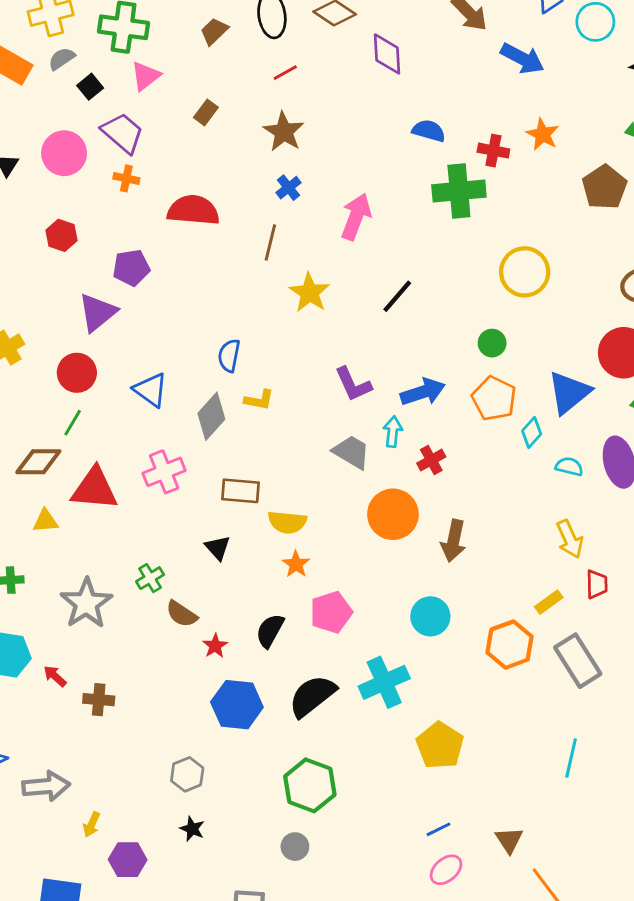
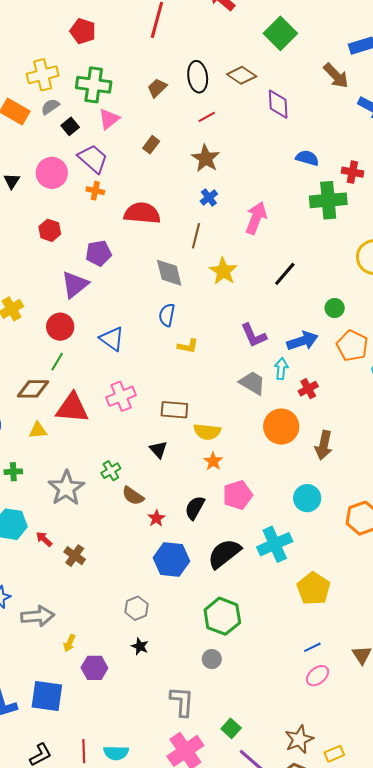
green circle: (492, 343) -> (335, 308), moved
gray diamond: (211, 416) -> (169, 273), moved, turned -56
brown cross: (99, 700) -> (75, 556), turned 30

